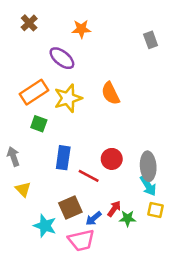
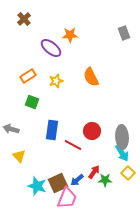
orange star: (81, 29) -> (70, 35), moved
orange rectangle: (34, 92) -> (28, 76), size x0.7
yellow star: (68, 98) -> (56, 81), size x0.6
gray arrow: (13, 157) -> (11, 129), turned -56
brown square: (70, 208) -> (58, 183), moved
yellow square: (155, 210) -> (128, 173), turned 32
pink trapezoid: (81, 240) -> (67, 198), turned -55

